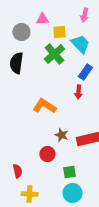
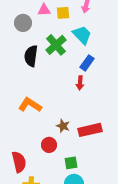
yellow square: (59, 32) -> (63, 13), moved
black semicircle: (16, 63) -> (31, 56), moved
orange L-shape: (44, 106) -> (30, 105), moved
red semicircle: (17, 171) -> (19, 162), size x1.5

